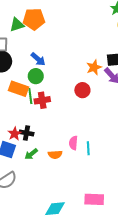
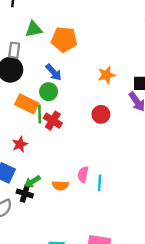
orange pentagon: (34, 19) -> (64, 39), moved
orange star: (94, 67) -> (106, 75), moved
red cross: (42, 100) -> (53, 121), turned 35
black cross: (27, 133) -> (25, 193), moved
red star: (15, 134) -> (20, 144), moved

